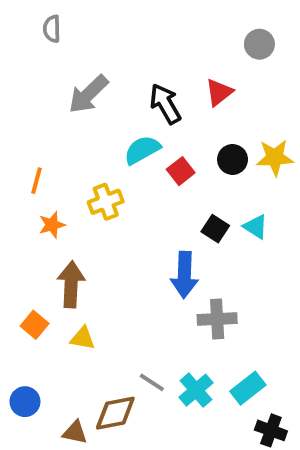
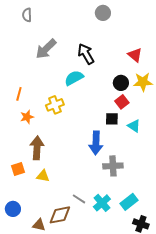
gray circle: (259, 44) -> (103, 13), moved
red triangle: (219, 92) -> (135, 55), moved, turned -42
red square: (181, 171) -> (122, 102), moved
cyan triangle: (256, 227) -> (134, 126), moved
black square: (215, 229) -> (112, 119), turned -32
orange square: (35, 325) -> (18, 169), turned 32

